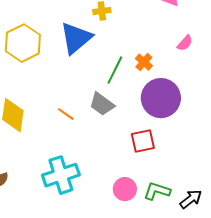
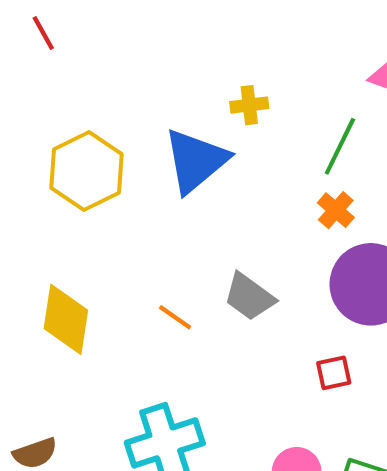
green line: (115, 70) -> (340, 146), moved
red square: (143, 141) -> (334, 373), size x0.7

